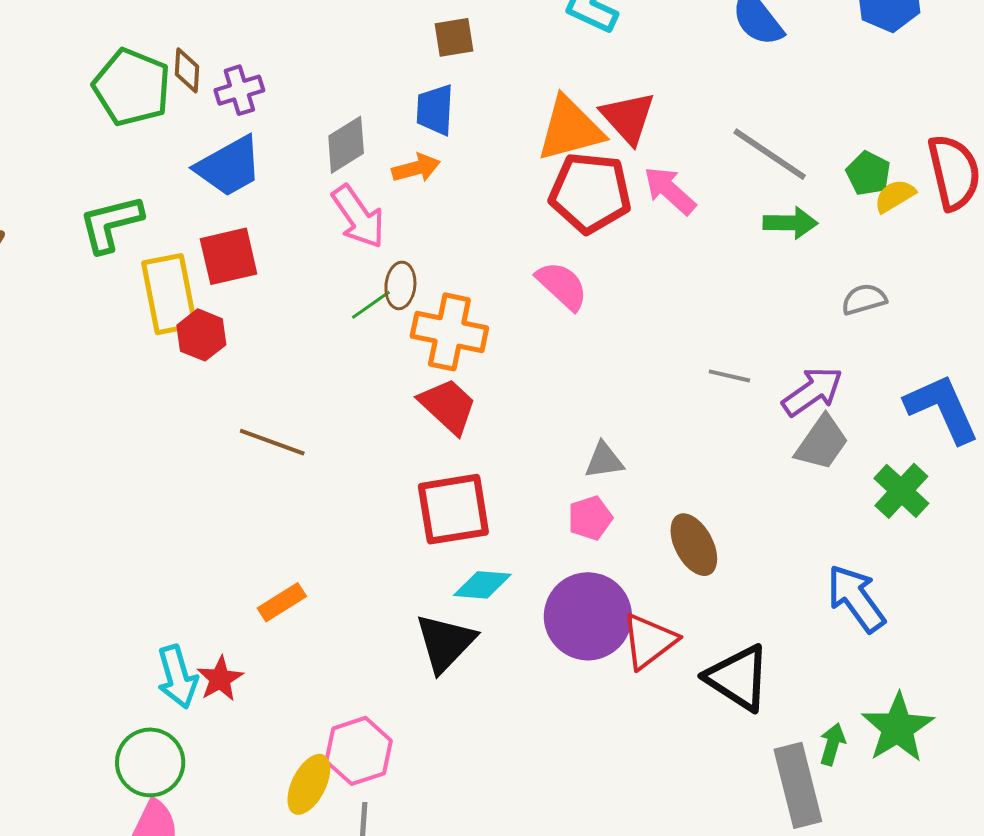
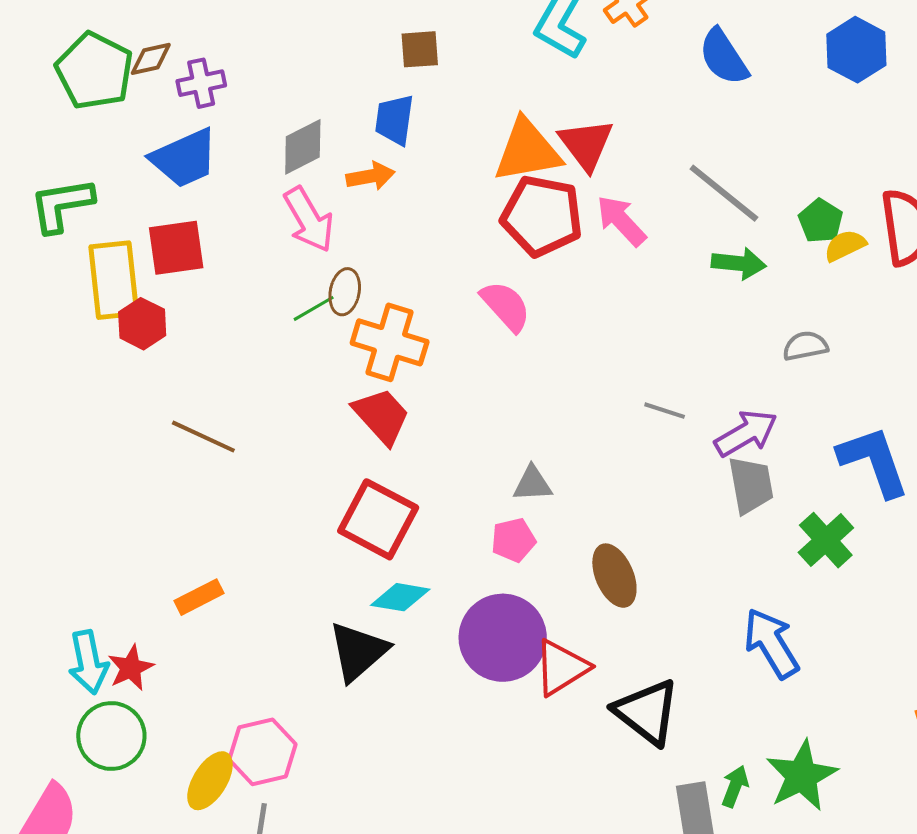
brown diamond: (187, 70) -> (151, 59), turned 69
gray trapezoid: (822, 443) -> (751, 485), turned -50
red square: (453, 509) -> (378, 519), turned 32
green circle: (150, 762) -> (111, 736), moved

